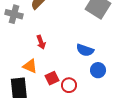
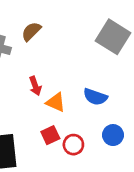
orange triangle: (30, 66) -> (56, 102), moved
blue circle: (98, 70) -> (113, 135), moved

